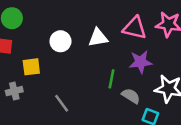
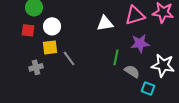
pink triangle: (135, 28) -> (135, 15), turned -30
white circle: (60, 41) -> (52, 26), moved
gray line: (62, 103) -> (69, 58), moved

